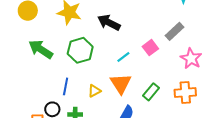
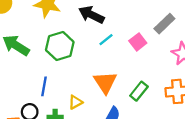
cyan line: (123, 57) -> (106, 40), moved
yellow triangle: (94, 91) -> (75, 102), moved

